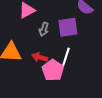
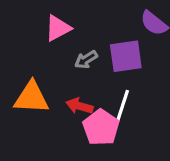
gray arrow: (44, 29) -> (86, 60), turned 40

